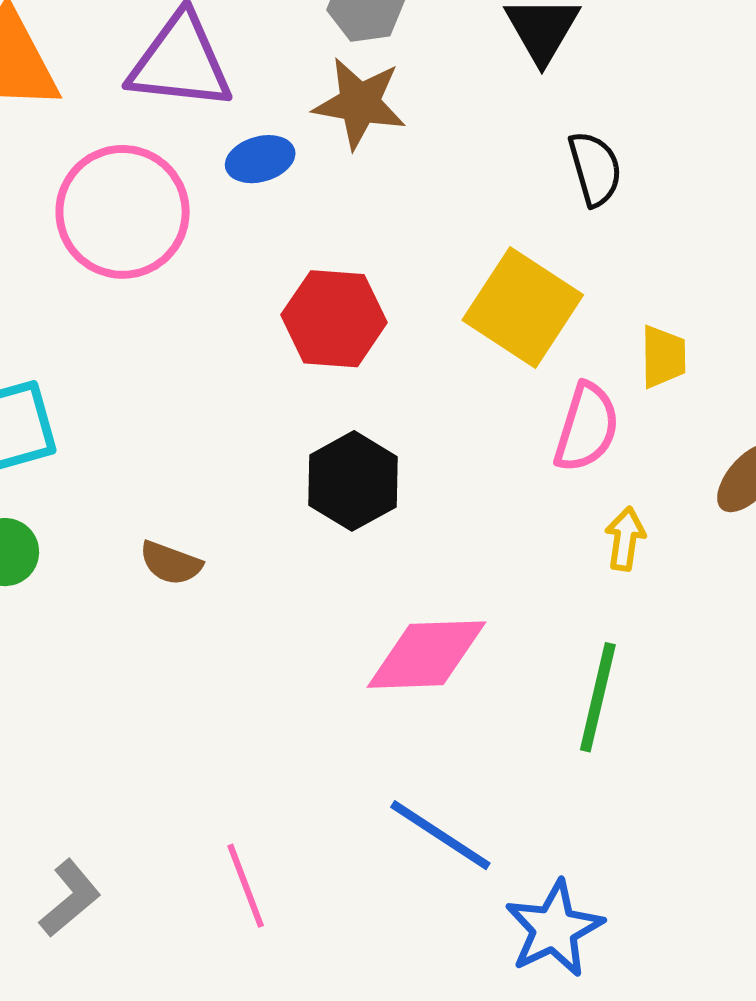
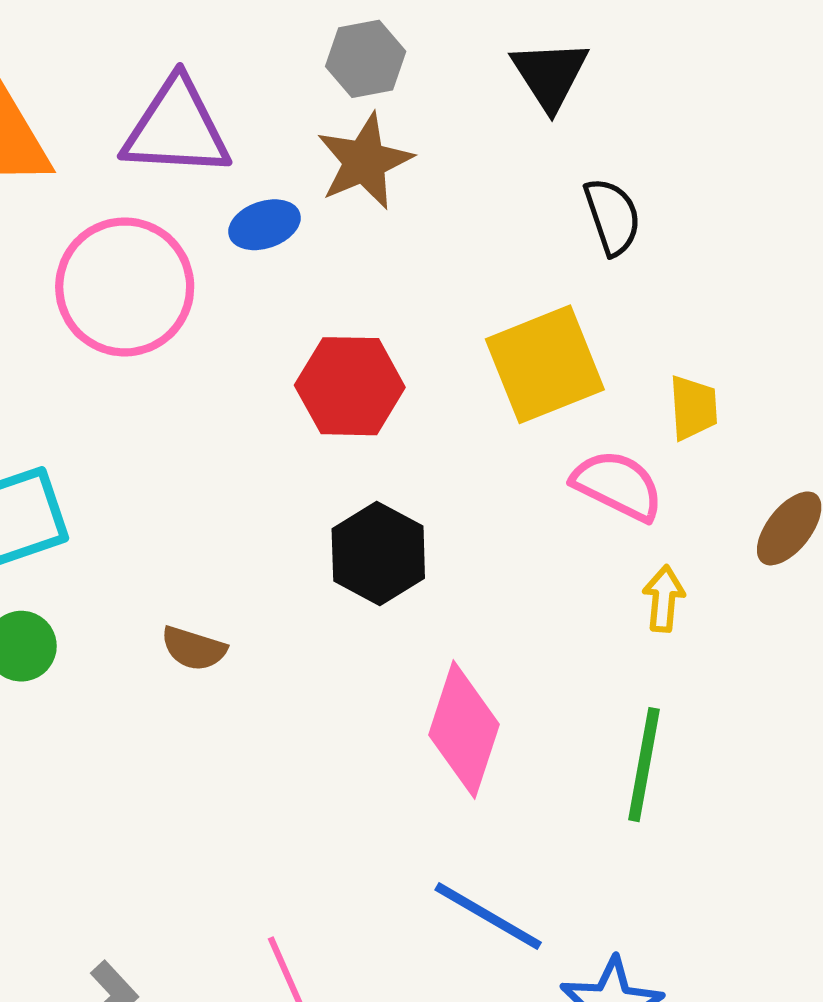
brown star: (360, 103) -> (365, 161), turned -30
yellow square: (523, 307) -> (545, 364), turned 38
pink semicircle: (587, 427) -> (618, 485), turned -78
pink diamond: (427, 655) -> (464, 730), turned -67

